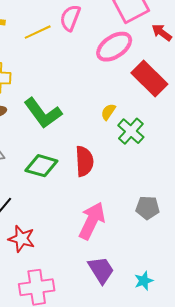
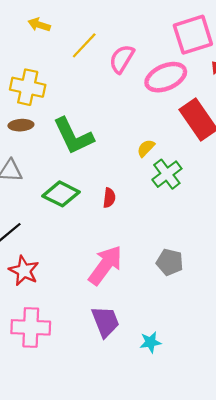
pink semicircle: (70, 18) -> (122, 59), moved
yellow line: (38, 32) -> (84, 45), turned -32
red semicircle: (84, 161) -> (109, 198), size x0.6

